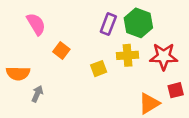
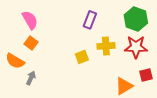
green hexagon: (138, 23) -> (136, 19), moved
orange square: (61, 51) -> (31, 43), moved
orange semicircle: (18, 73) -> (15, 61), turned 30

